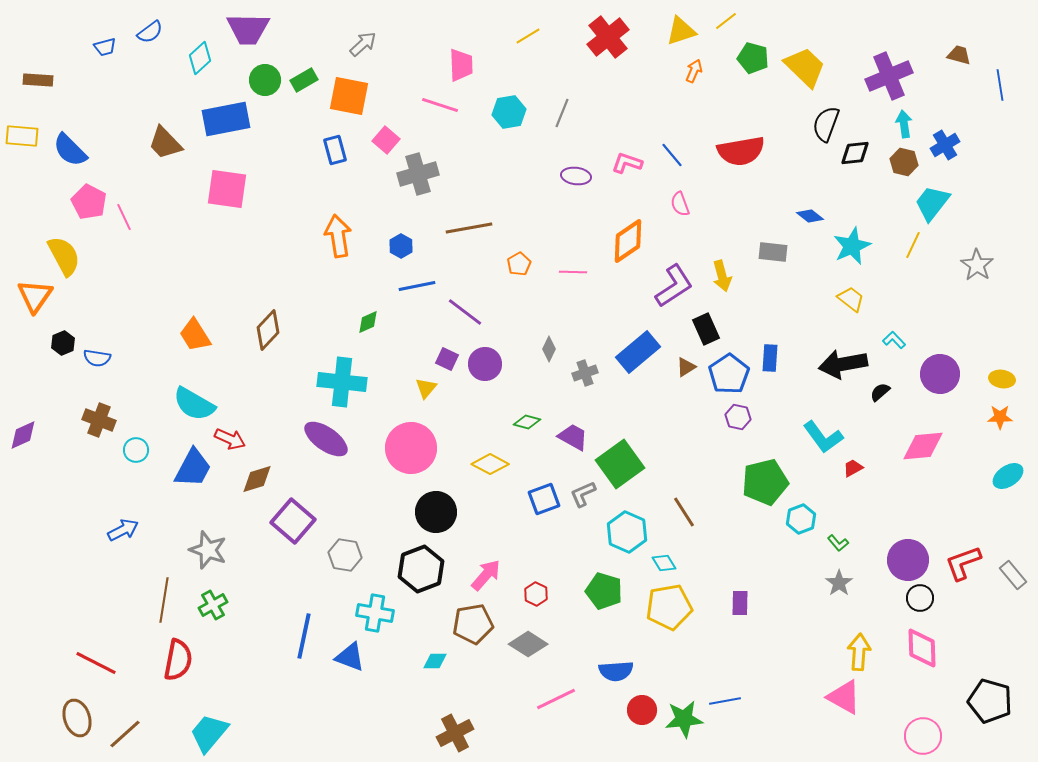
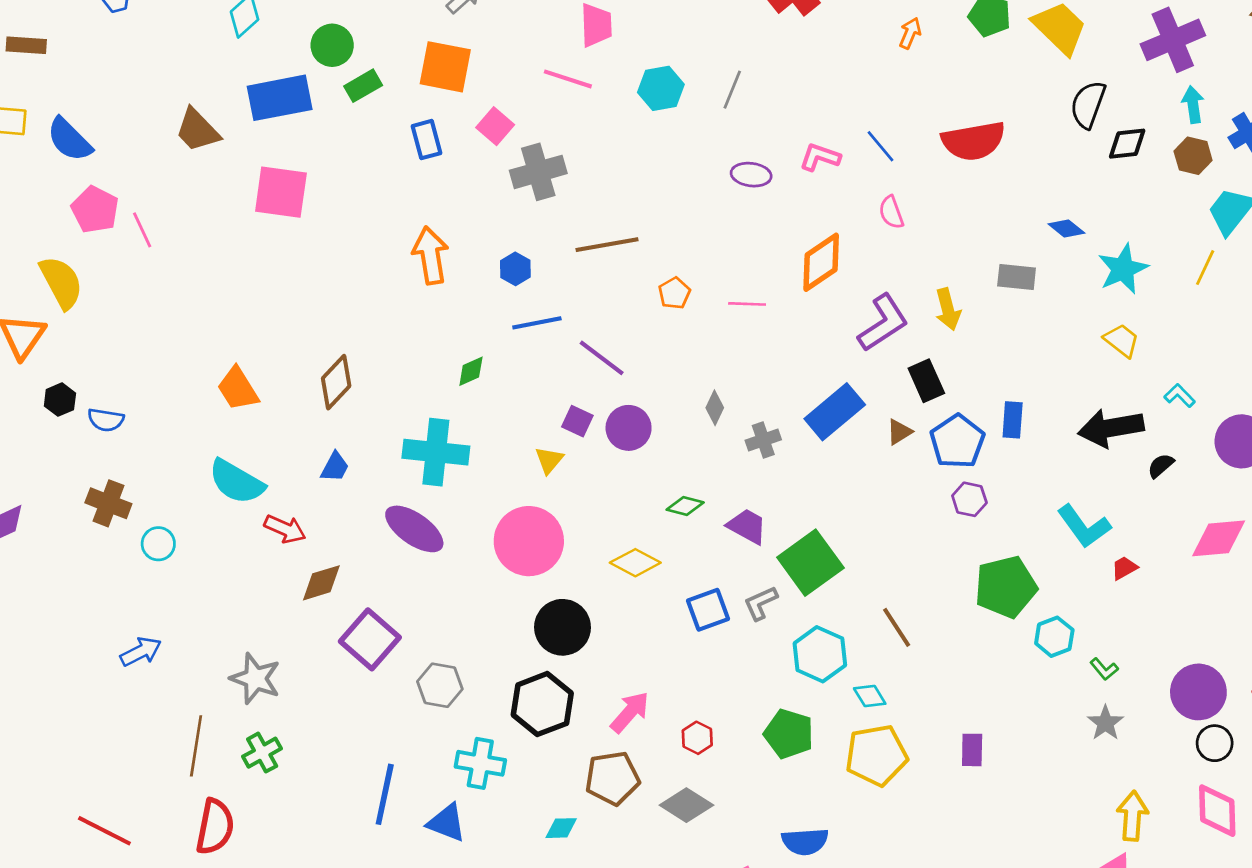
green rectangle: (304, 80) -> (363, 86), moved
blue trapezoid: (193, 468) -> (335, 467), moved, size x0.6

